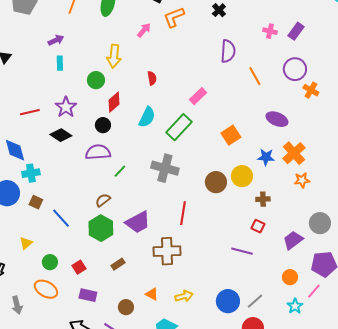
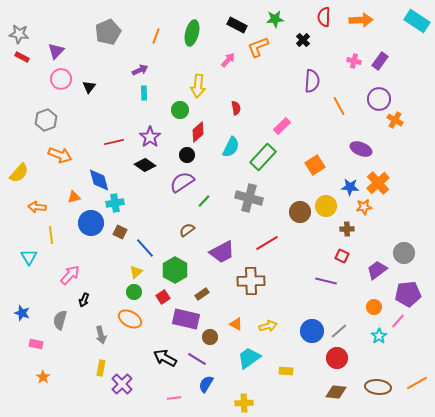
purple semicircle: (98, 152) -> (182, 182), turned -30
orange star: (302, 180) -> (364, 207), moved
red line: (183, 213) -> (267, 243), turned 50
green hexagon: (101, 228) -> (175, 270), moved
yellow triangle: (26, 243) -> (136, 272), moved
purple rectangle: (88, 295) -> (186, 319), moved, size x1.5

